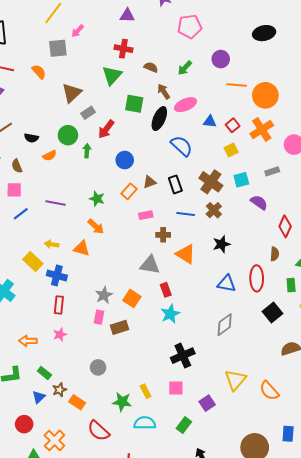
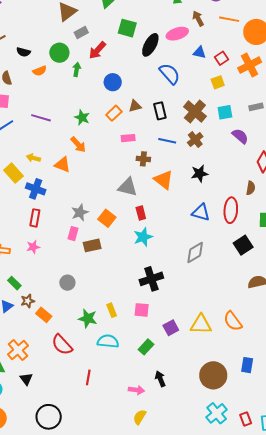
brown arrow: (164, 92) -> (198, 18), moved
yellow triangle: (235, 380) -> (201, 324), moved, turned 45

